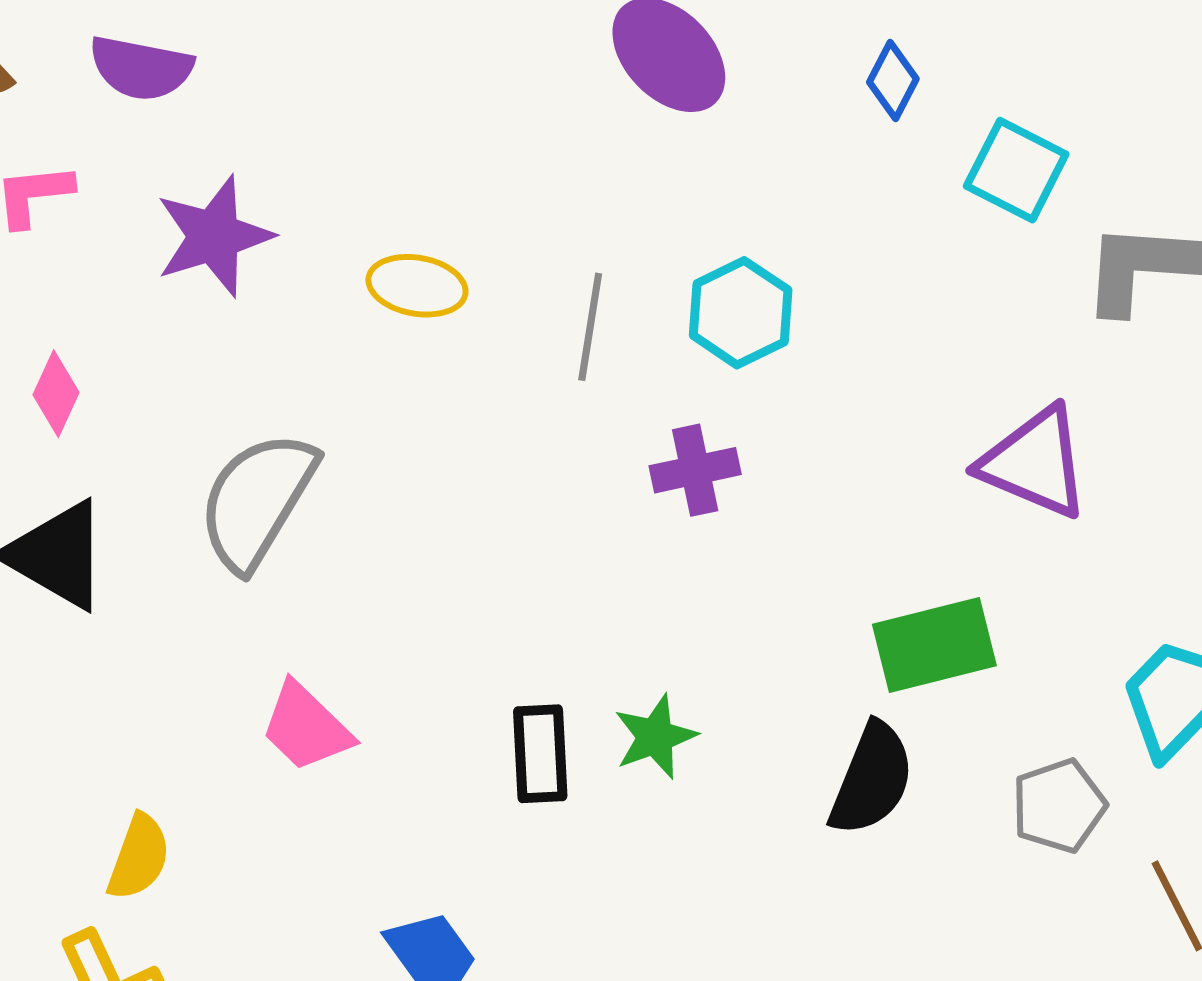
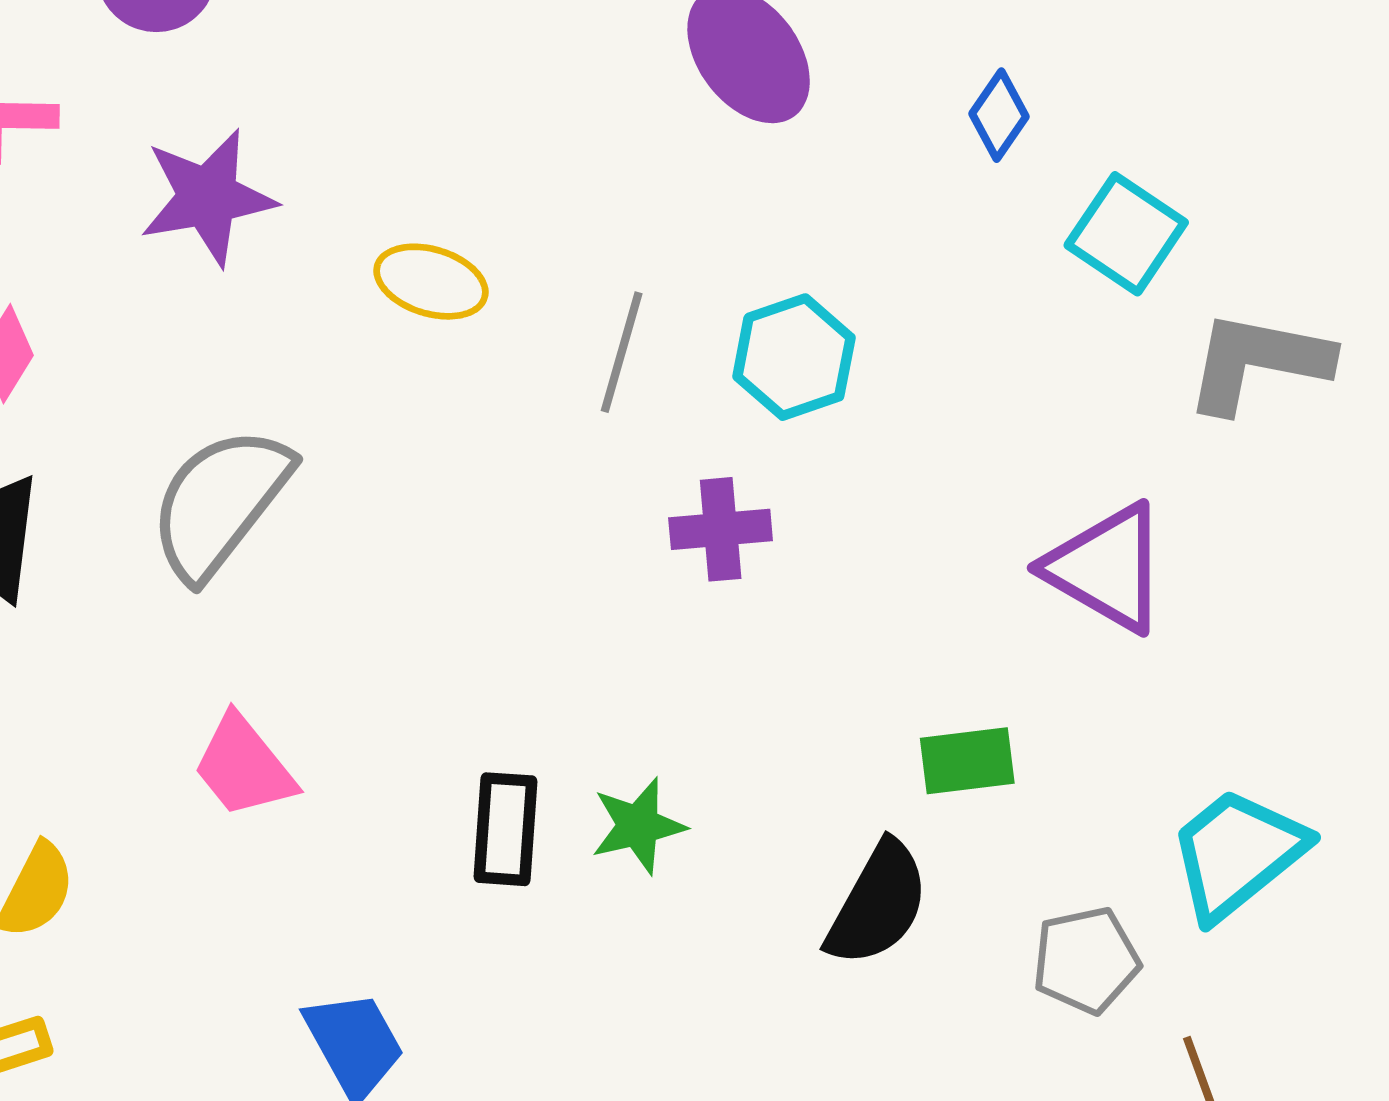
green rectangle: (934, 645) -> (967, 761), size x0.7

